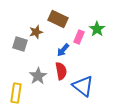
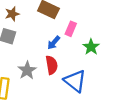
green star: (97, 29) -> (91, 47), moved
brown star: (36, 32) -> (12, 14), moved

